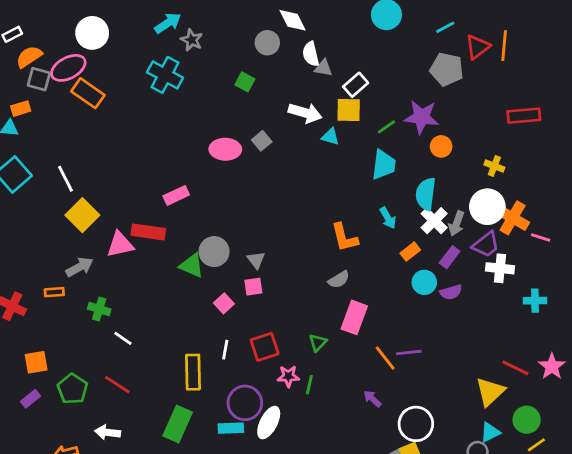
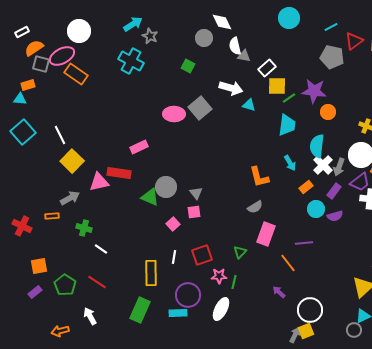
yellow square: (349, 110) -> (277, 86), moved
gray square: (262, 141) -> (200, 108), size x1.6
purple line: (409, 352) -> (304, 243), moved
white ellipse: (269, 423) -> (221, 309), moved
white arrow: (108, 432) -> (90, 316), turned 54

